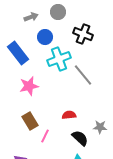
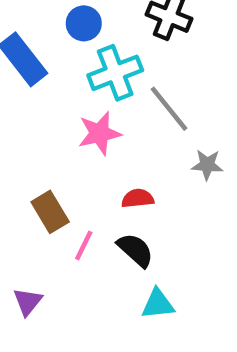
pink star: (29, 86) -> (99, 133), moved
gray star: (100, 127) -> (207, 165), moved
black semicircle: (80, 138) -> (135, 250), moved

